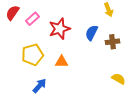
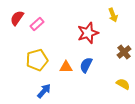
red star: (60, 29) -> (88, 33), moved
blue semicircle: (92, 33) -> (86, 65), moved
brown cross: (113, 42) -> (124, 52), moved, turned -32

